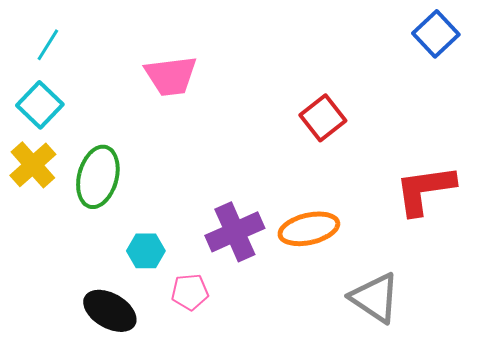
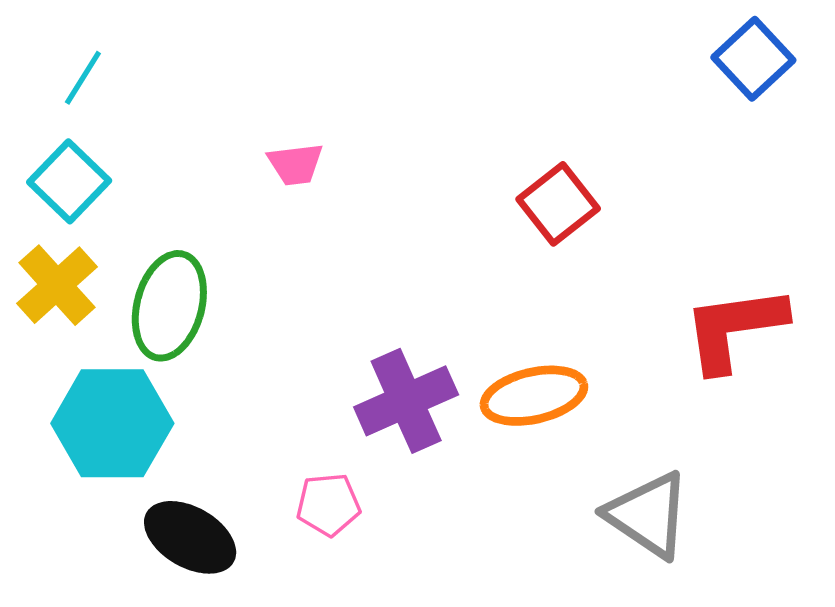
pink trapezoid: (171, 76) -> (295, 164), moved, size x0.6
cyan hexagon: (146, 251) -> (112, 423), moved, size x1.8

